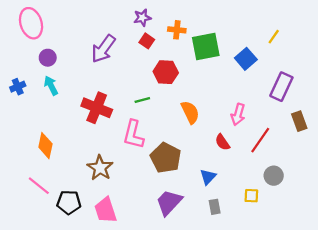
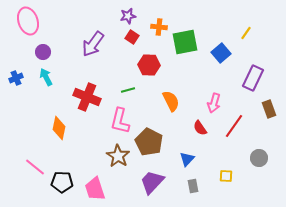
orange diamond: (45, 146) -> (59, 128), moved
brown star: (100, 168) -> (118, 156), moved
gray circle: (274, 176) -> (259, 158), moved

